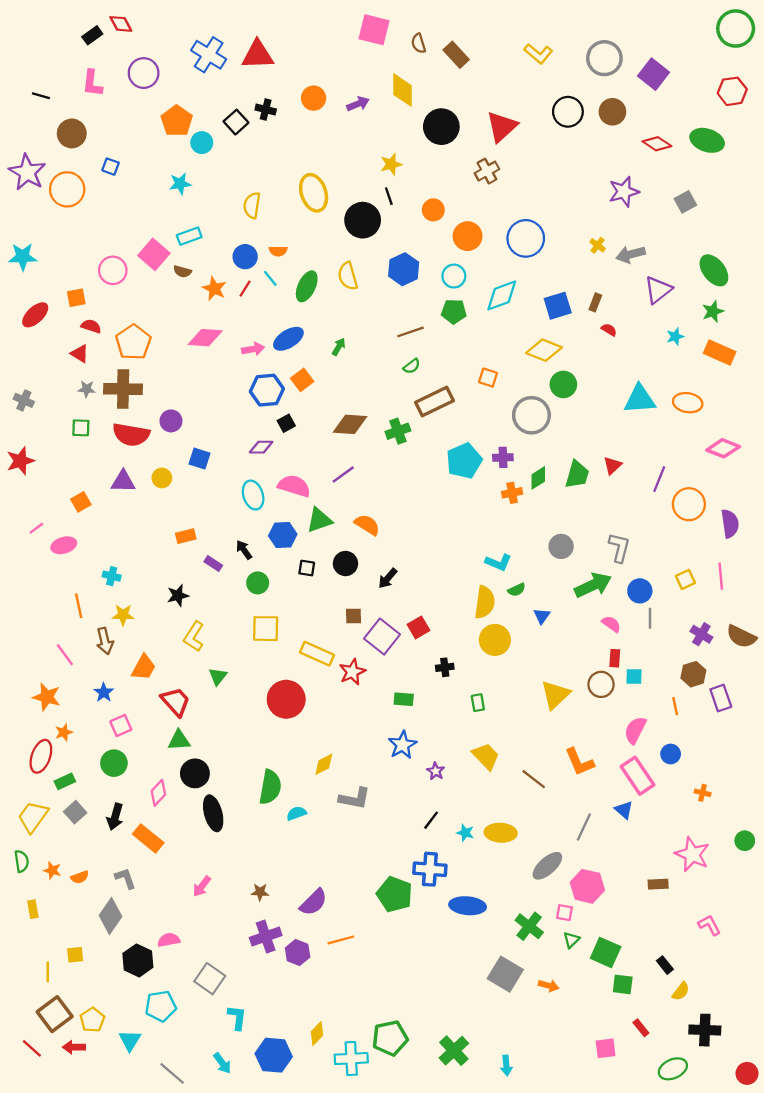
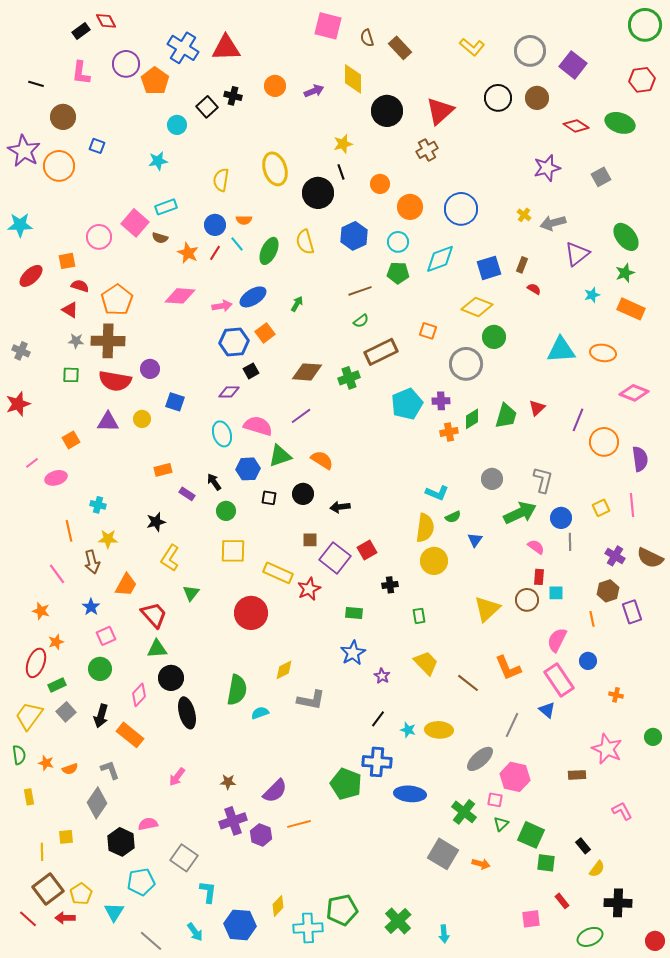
orange pentagon: (177, 121) -> (155, 81), moved
black arrow: (388, 578) -> (340, 507), turned 42
orange star: (47, 697) -> (41, 611), size x0.7

